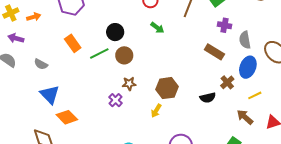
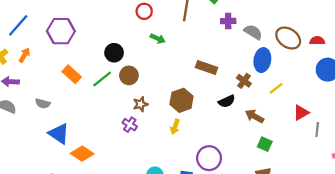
orange arrow: (34, 17) -> (24, 55), turned -32
gray semicircle: (245, 40) -> (253, 32), turned 144
brown rectangle: (214, 52) -> (207, 67), moved
brown arrow: (245, 117) -> (254, 116), moved

